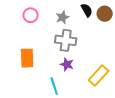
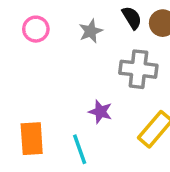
gray cross: (66, 40) -> (138, 69), moved
orange rectangle: (27, 58) -> (32, 139), moved

